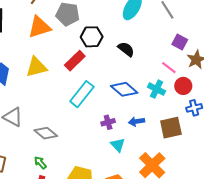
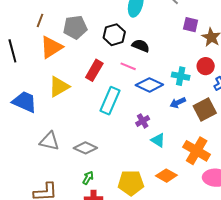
black hexagon: (92, 37) -> (114, 35), moved
pink line: (169, 68) -> (128, 66), moved
blue arrow: (136, 121) -> (178, 103), moved
green arrow: (40, 163) -> (88, 178), turned 88

